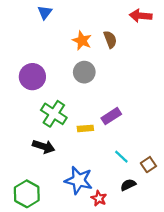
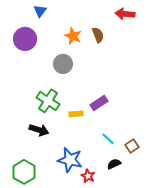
gray circle: (84, 72) -> (63, 64), moved
purple circle: (32, 77) -> (25, 39), moved

